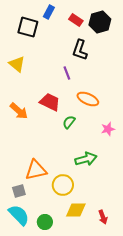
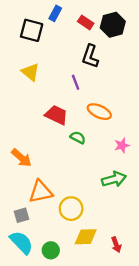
yellow triangle: (17, 64) -> (30, 72), moved
orange arrow: (19, 111) -> (21, 158), moved
green semicircle: (69, 122) -> (78, 138), turned 80
green arrow: (86, 159) -> (114, 179), moved

